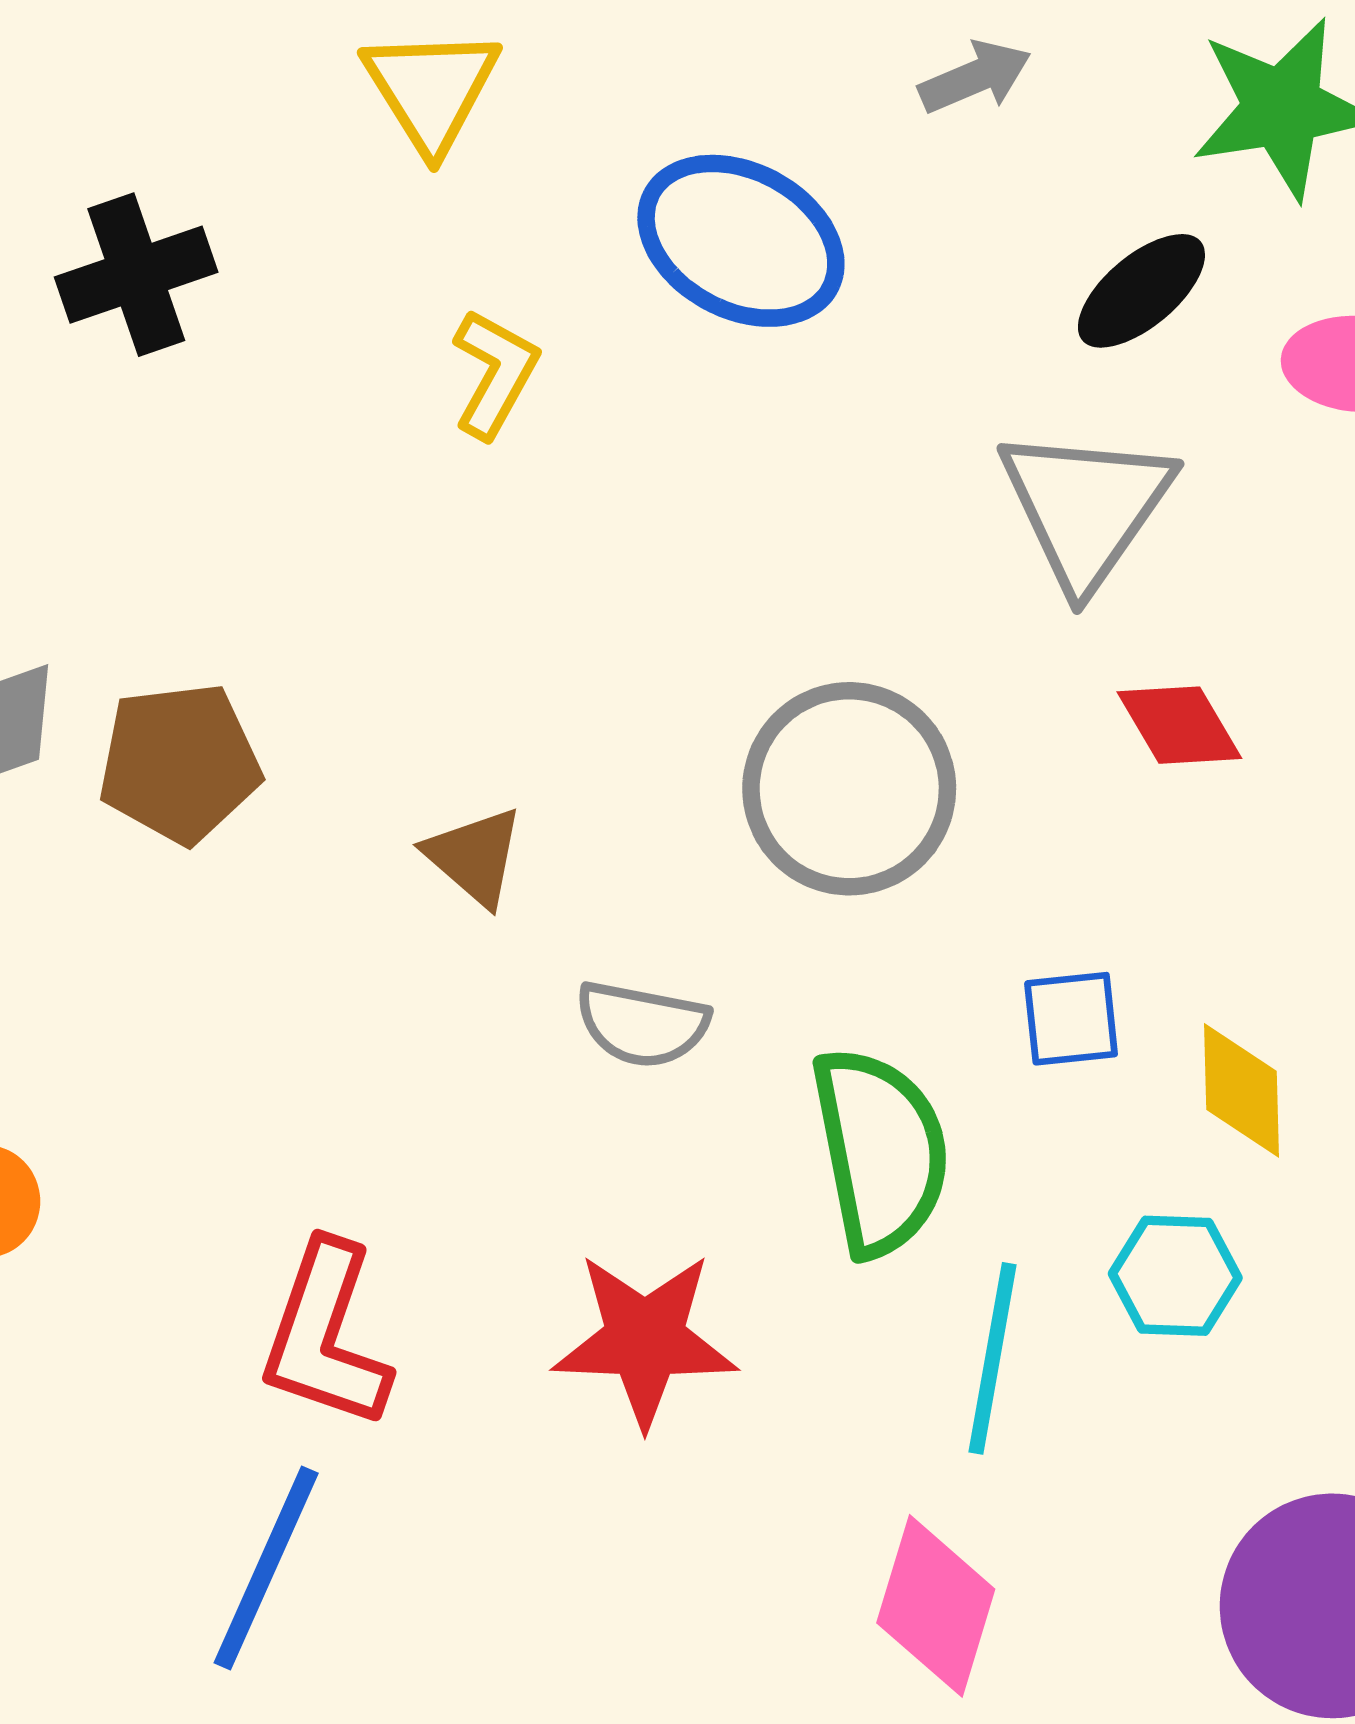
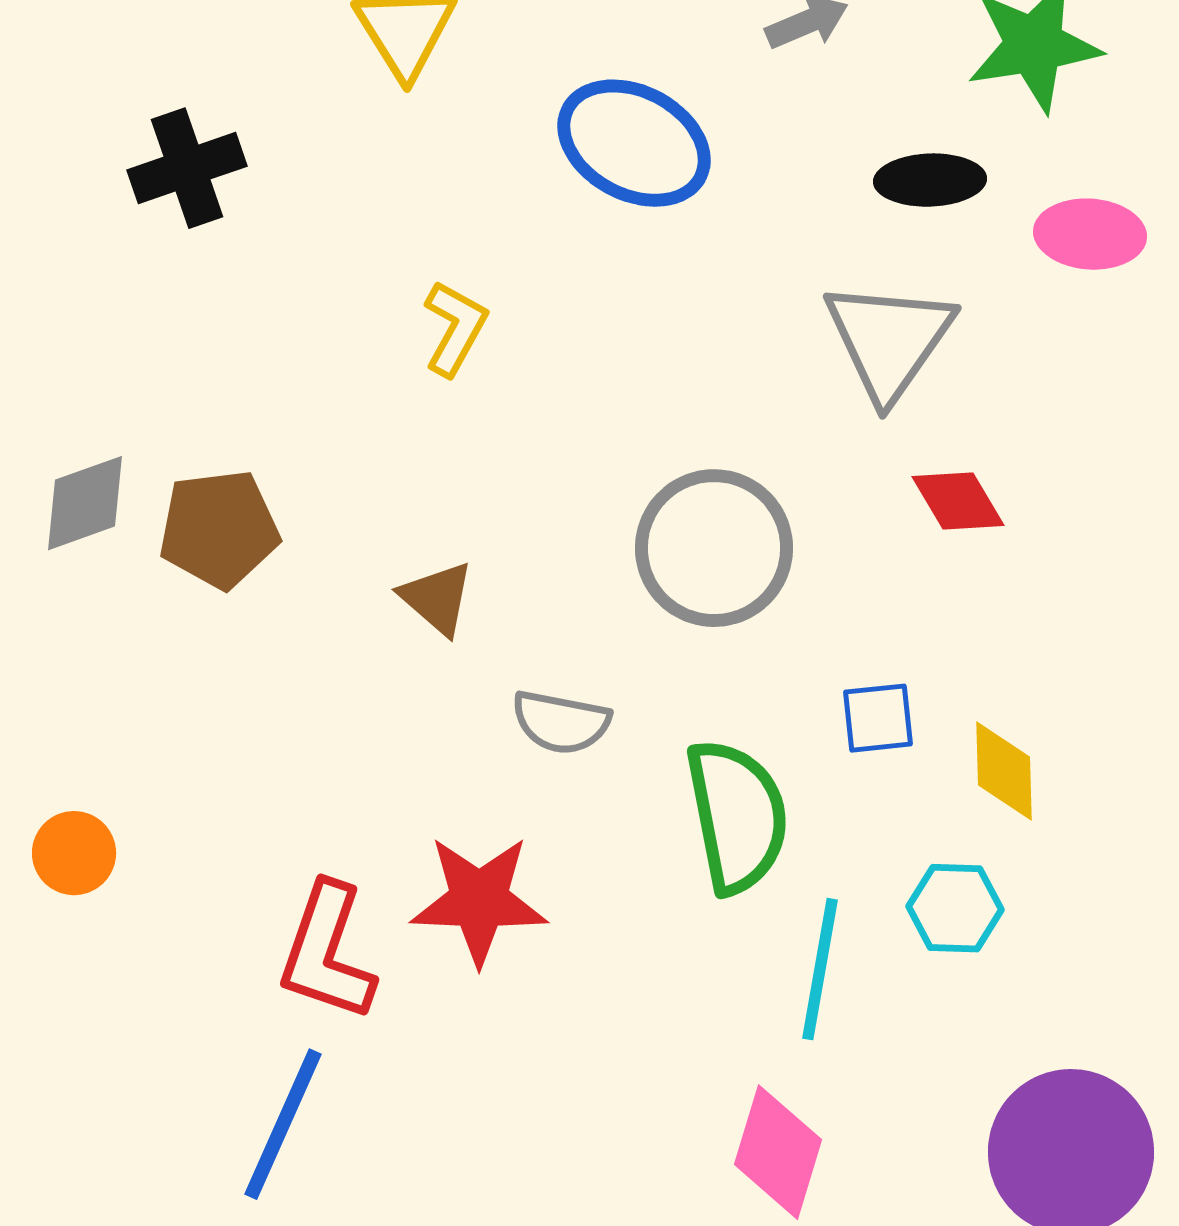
black ellipse: (1141, 291) -> (930, 180), turned 38
yellow L-shape: (495, 373) -> (455, 328), moved
red star: (645, 1339) -> (479, 900), moved

